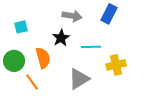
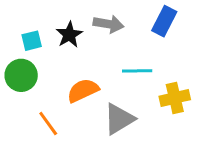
black star: (61, 38) -> (69, 35), moved
orange semicircle: (43, 58) -> (83, 90), moved, turned -100
green circle: (14, 61) -> (21, 75), moved

